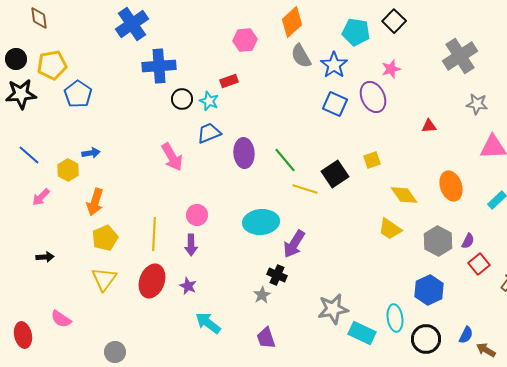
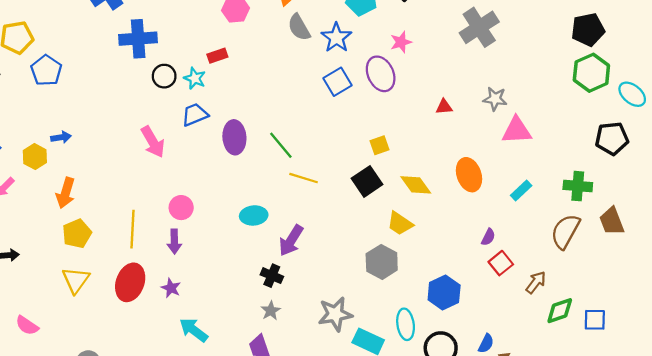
blue square: (335, 104) -> (338, 82), turned 35
gray star: (477, 104) -> (495, 99), moved
black square: (335, 174) -> (367, 181), moved
cyan ellipse: (261, 222) -> (254, 215), size x0.7
gray hexagon: (438, 241) -> (382, 262), moved
gray star: (262, 295) -> (271, 311), moved

